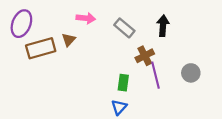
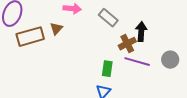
black arrow: (163, 26) -> (141, 32), moved
purple line: (155, 75) -> (137, 62), turned -60

